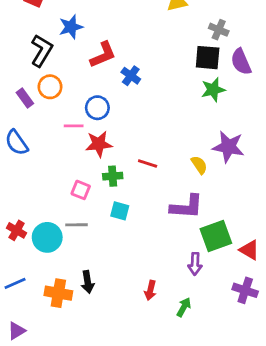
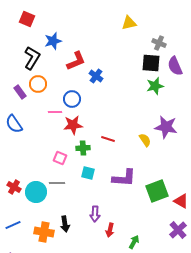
purple L-shape: (187, 207) -> (124, 178), moved
purple arrow: (195, 264) -> (95, 214), moved
purple cross: (245, 290) -> (178, 230), turned 30

